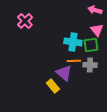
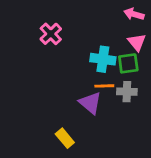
pink cross: (25, 21) -> (51, 34), moved
yellow rectangle: (53, 86) -> (65, 138), moved

